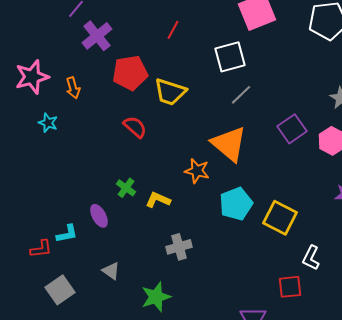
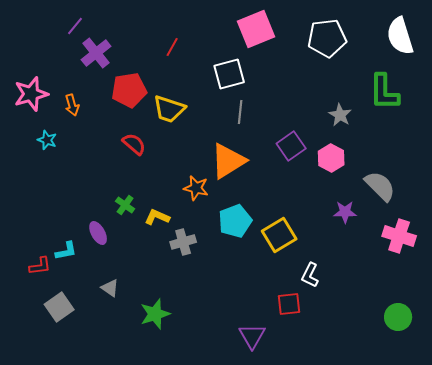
gray line: (241, 95) -> (240, 112), turned -40
orange triangle: (229, 144) -> (228, 161), turned 48
yellow square: (280, 218) -> (279, 235), turned 32
gray cross: (179, 247) -> (183, 242), moved

